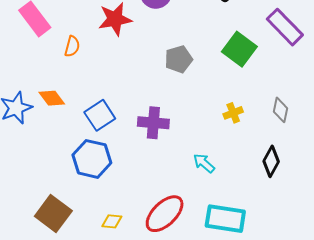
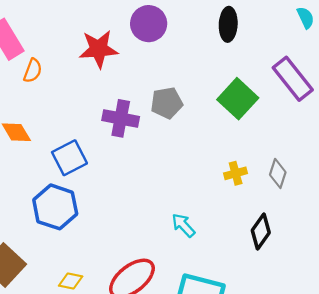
orange semicircle: (72, 46) -> (33, 71), moved
yellow cross: (233, 113) -> (236, 173), moved
purple cross: (153, 123) -> (121, 118), moved

